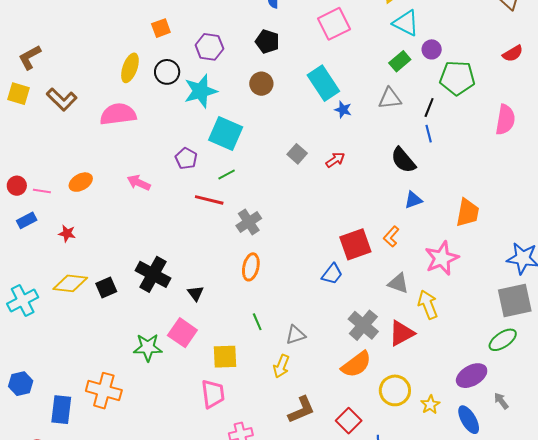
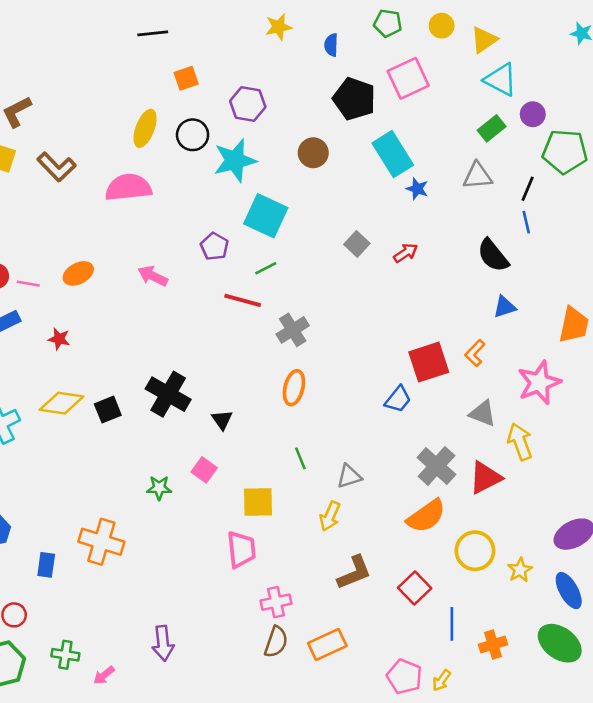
black pentagon: (267, 41) -> (354, 99), moved, size x1.4
pink square: (182, 333) -> (204, 470), size x0.7
green star: (148, 347) -> (159, 488), size x0.7
blue rectangle: (61, 410) -> (46, 565), size x0.7

